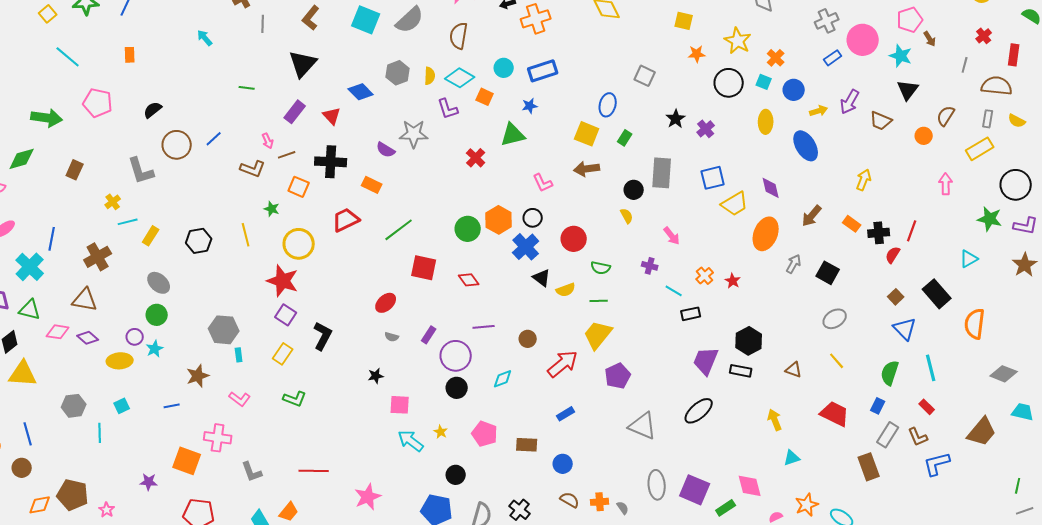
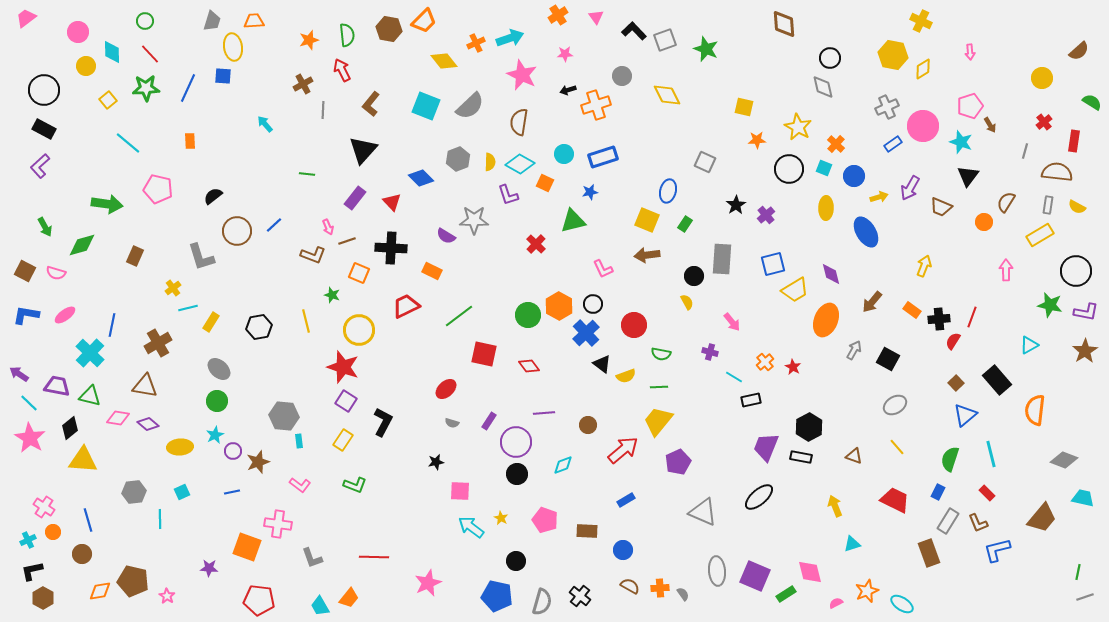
blue triangle: (905, 329) -> (965, 415), turned 35
purple circle: (135, 337) -> (233, 451), moved

